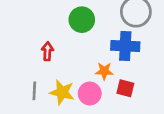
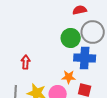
green circle: (82, 20) -> (71, 38), moved

